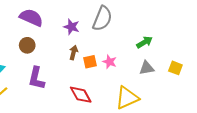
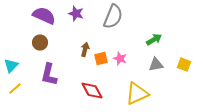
purple star: (71, 27) -> (76, 14), moved

